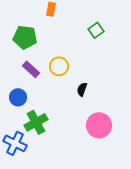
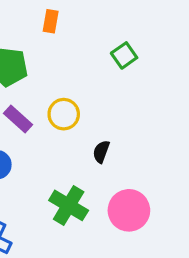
green cross: (36, 122) -> (69, 205), moved, turned -30

